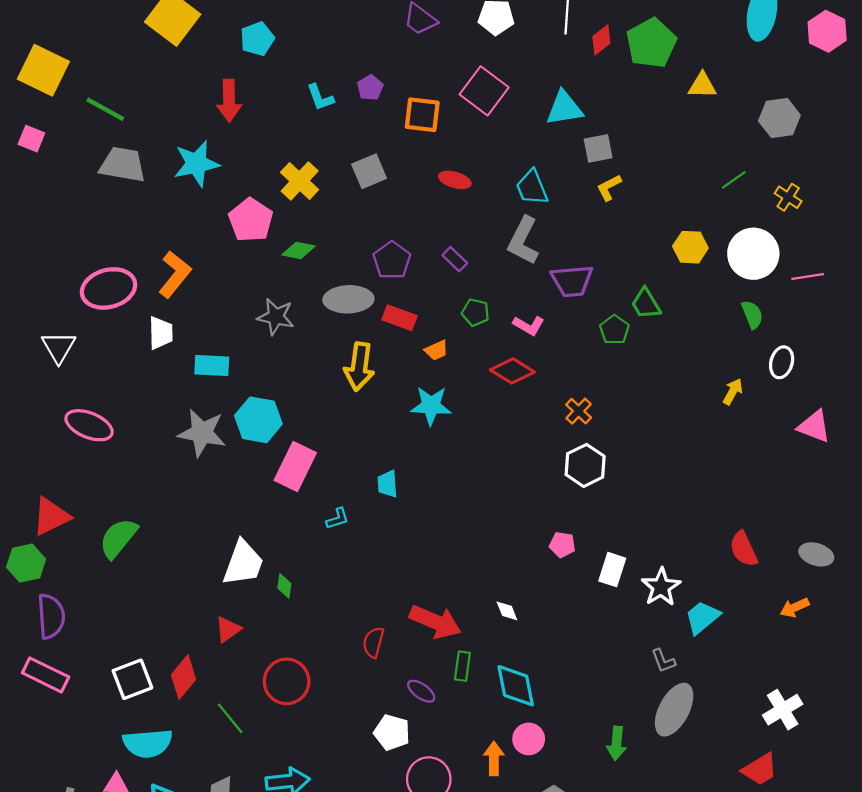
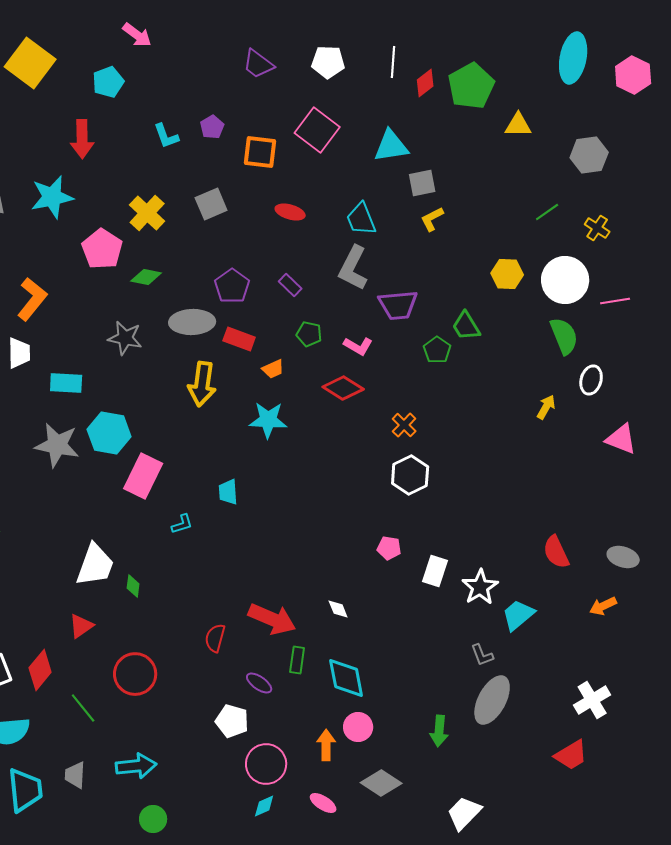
green semicircle: (752, 315) -> (564, 336), size x1.4

